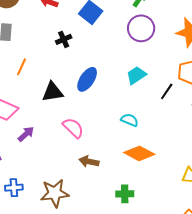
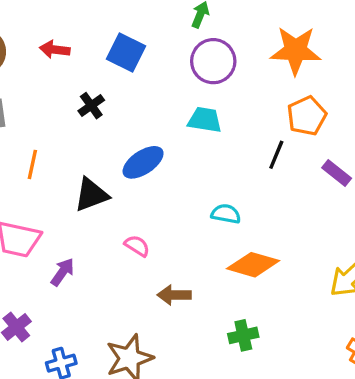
cyan trapezoid: (136, 75) -> (205, 120), moved, turned 55
blue ellipse: (87, 79) -> (143, 162), turned 35
pink semicircle: (73, 128) -> (137, 246), size x0.7

